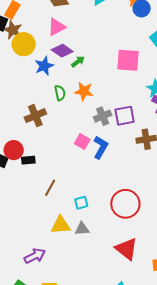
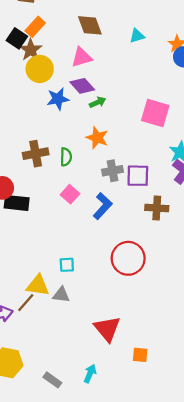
green semicircle: (60, 93) -> (66, 157), moved
pink square: (82, 142) -> (70, 194), moved
black rectangle: (28, 160) -> (17, 203), size x1.5
brown line: (50, 188) -> (26, 303), moved
red circle: (125, 204) -> (128, 258), moved

